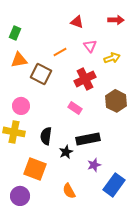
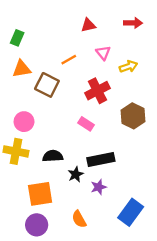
red triangle: (77, 22) -> (88, 25), turned -32
black semicircle: (46, 136) -> (53, 156), turned 78
purple star: (94, 165) -> (99, 187), moved
orange square: (35, 169) -> (40, 194), turned -30
purple circle: (20, 196) -> (37, 225), moved

